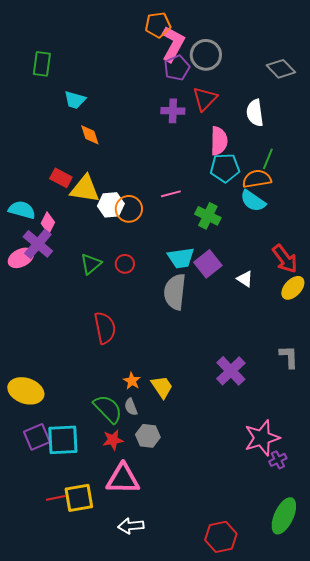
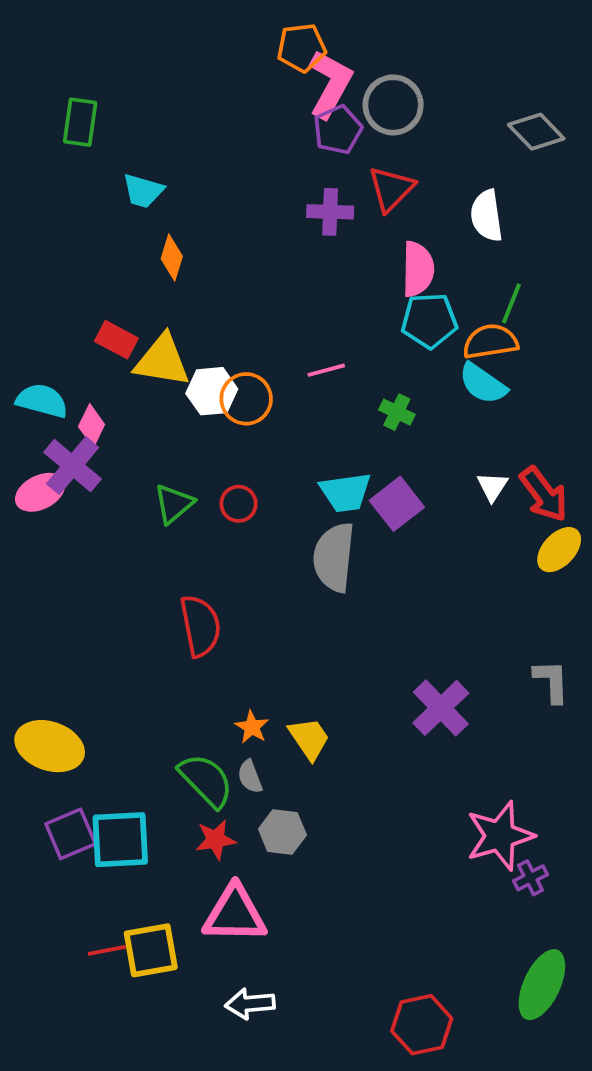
orange diamond: (90, 135) -> (172, 258), turned 35
green cross: (208, 216) -> (397, 412), size x0.7
white triangle: (245, 279) -> (492, 487), moved, turned 30

